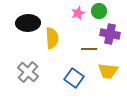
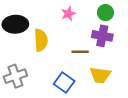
green circle: (99, 11) -> (105, 13), moved
gray cross: (28, 72) -> (15, 76), turned 30

